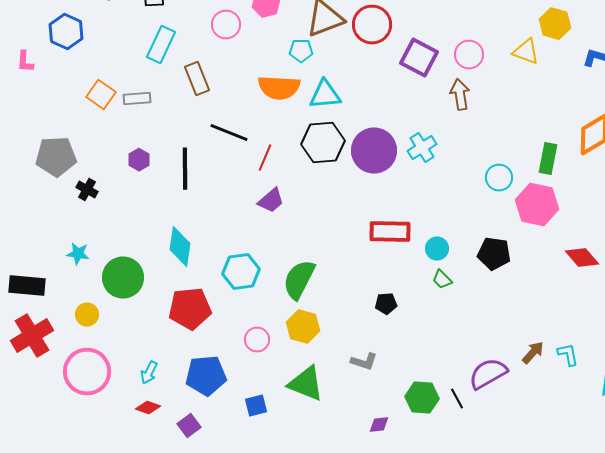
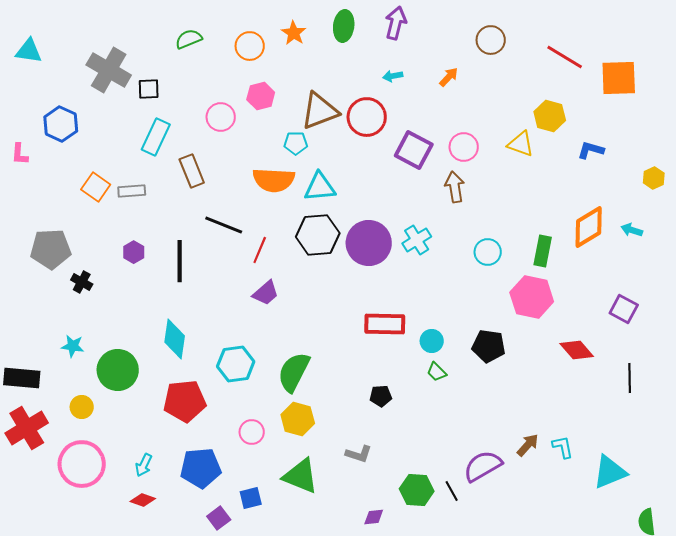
cyan circle: (499, 178) -> (488, 252), moved
purple square: (189, 426) -> (219, 518), moved

